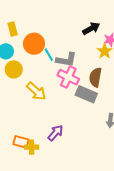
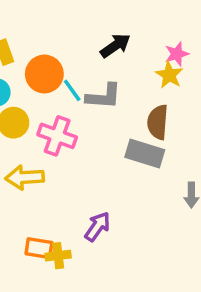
black arrow: (91, 28) -> (115, 46), moved
pink cross: (68, 77) -> (57, 136), moved
yellow arrow: (36, 91) -> (25, 177), moved, turned 140

